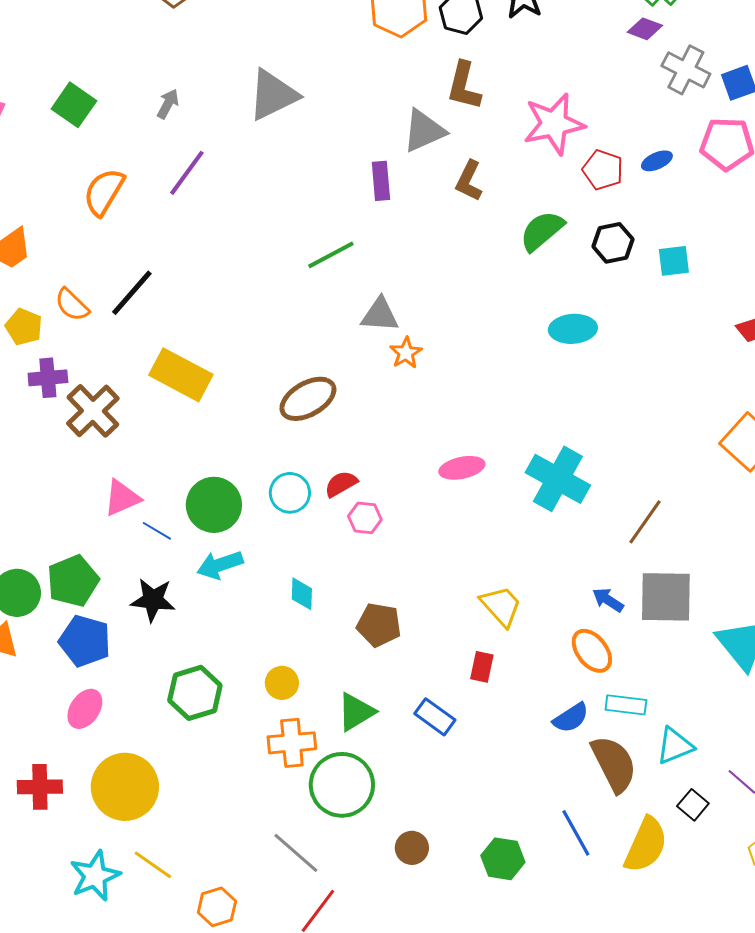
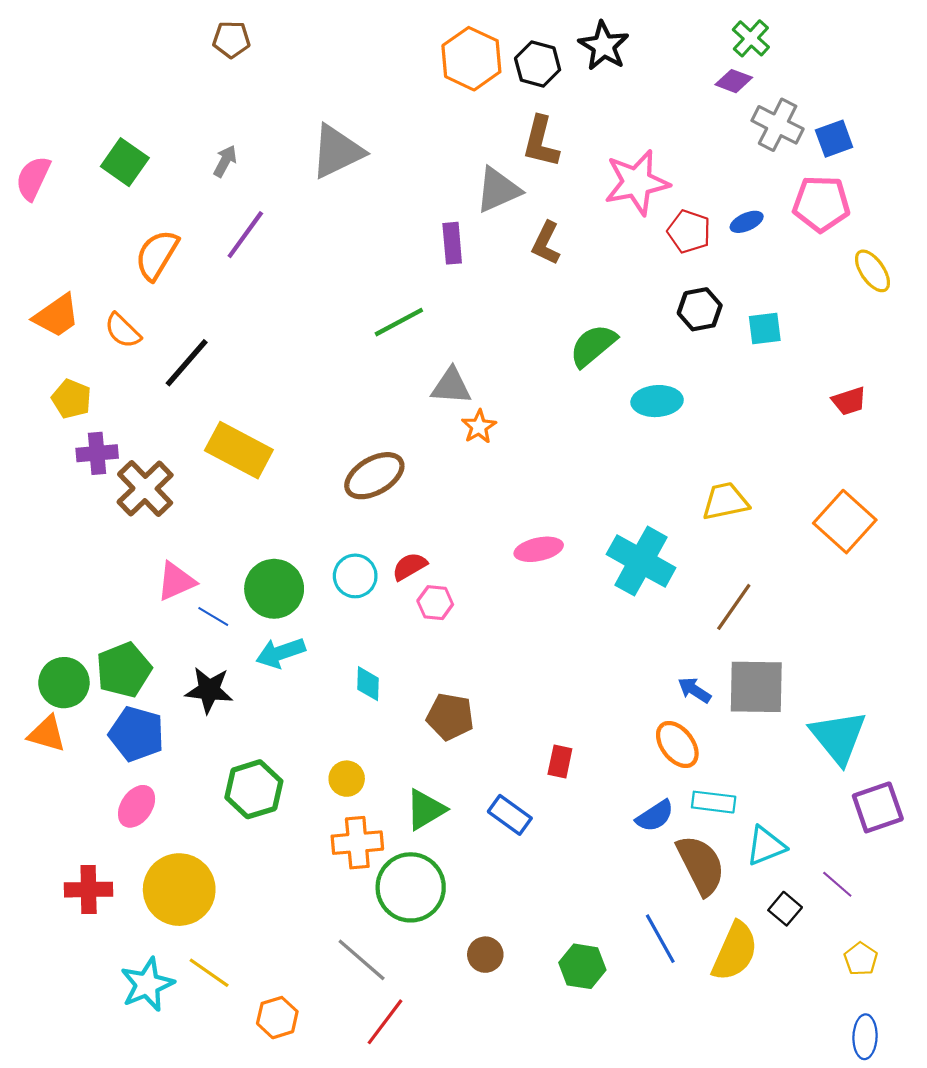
green semicircle: (542, 231) -> (593, 346), moved
orange semicircle: (72, 305) -> (123, 331), moved
yellow trapezoid: (501, 606) -> (725, 501), moved, turned -60

